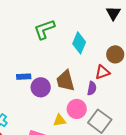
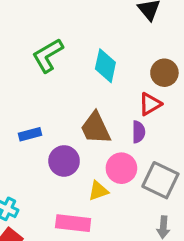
purple circle: (41, 87) -> (64, 161), moved

